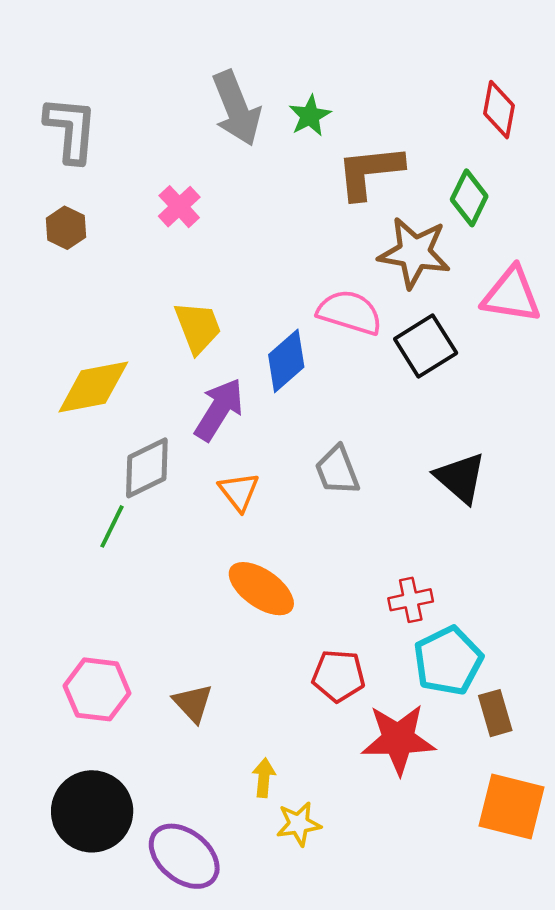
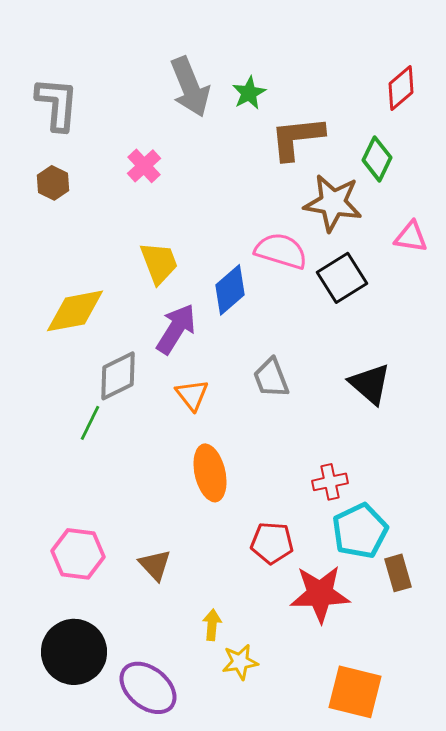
red diamond: (499, 110) -> (401, 88), turned 39
pink triangle: (511, 295) -> (411, 237), size x0.7
orange ellipse: (261, 589) -> (210, 473), turned 42
orange square: (511, 806) -> (355, 692), moved

